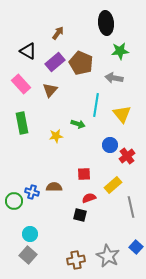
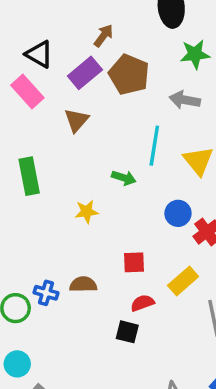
brown arrow: (58, 33) -> (104, 36), moved
pink rectangle: (21, 84) -> (27, 91), moved
yellow star: (56, 136) -> (87, 212), moved
cyan circle: (30, 234) -> (17, 364), moved

